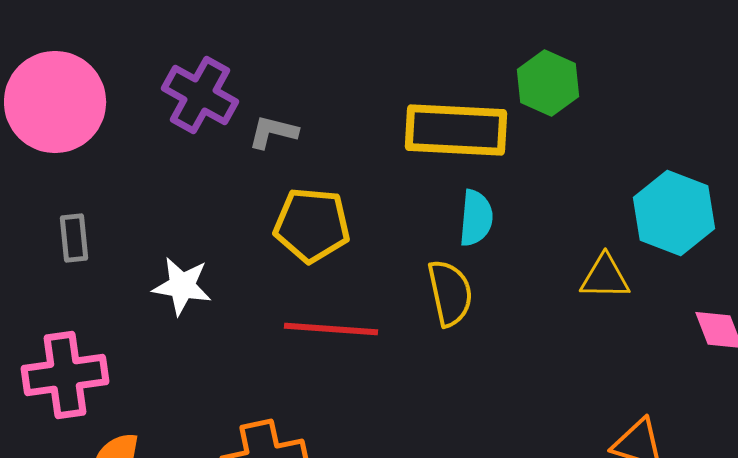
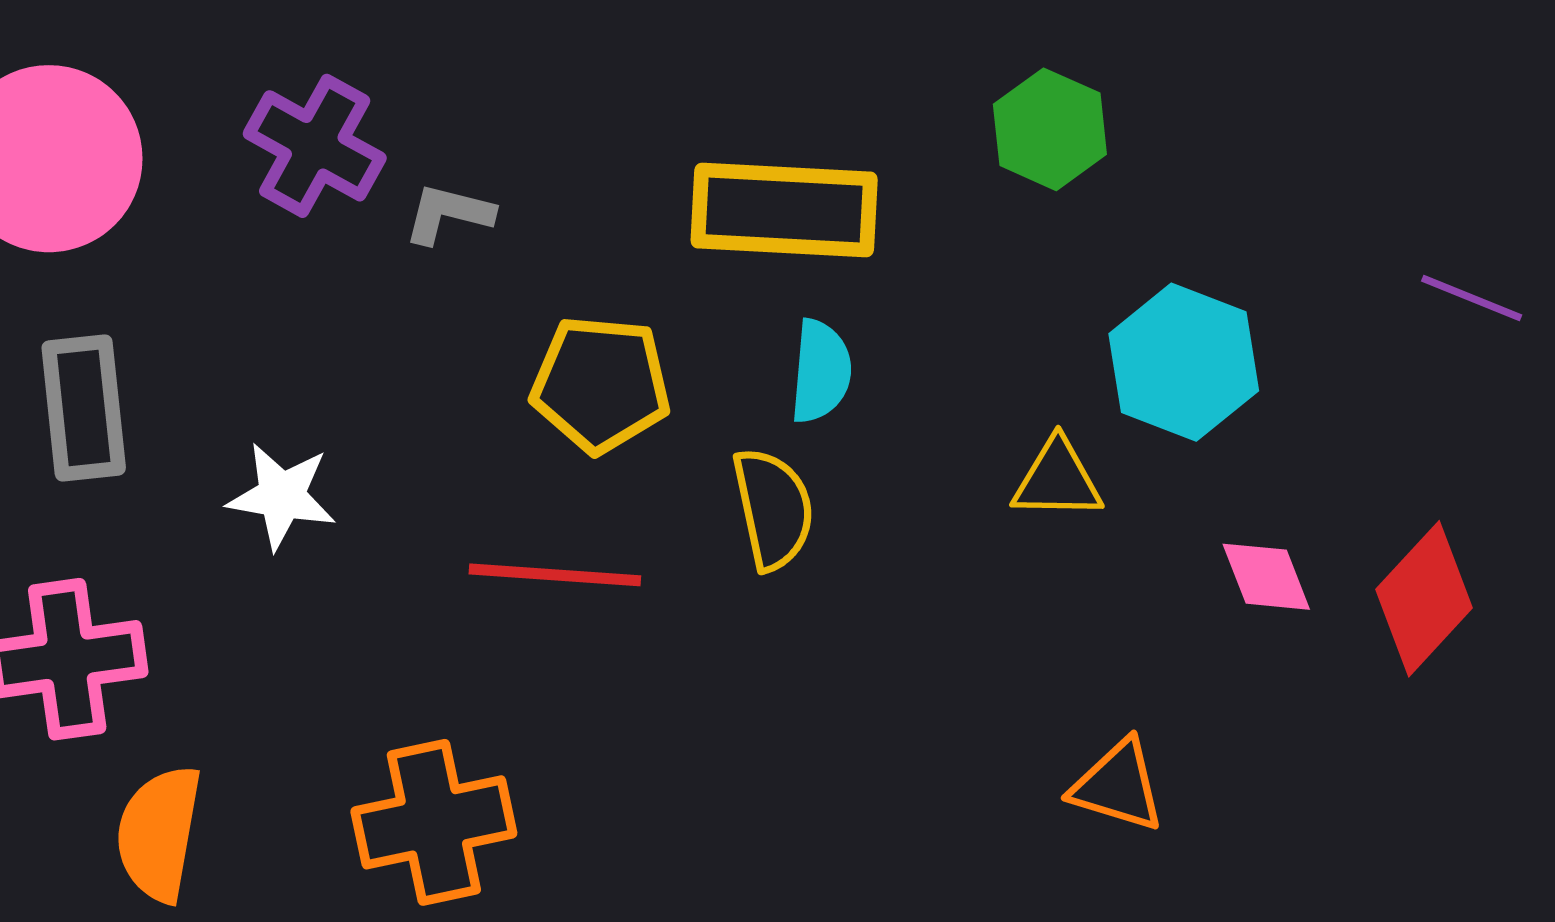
green hexagon: (548, 83) -> (1050, 129), moved
yellow pentagon: (312, 225) -> (601, 384), moved
gray rectangle: (74, 238) -> (84, 408), size x1.6

